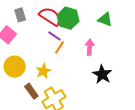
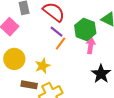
green hexagon: (68, 18) -> (85, 29), moved
brown rectangle: (31, 91) -> (29, 85), turned -49

